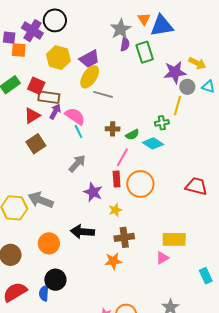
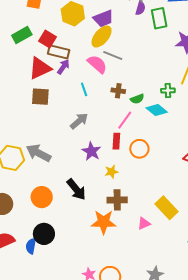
red triangle: (32, 116) -> (40, 68), size x1.4
pink semicircle: (75, 116) -> (97, 64), moved
brown square: (36, 144) -> (40, 97), turned 30
orange circle: (140, 184) -> (139, 149), size x0.7
black arrow: (82, 232) -> (76, 189), turned -140
yellow rectangle: (174, 239) -> (167, 208), turned 40
pink triangle: (162, 258) -> (144, 223), moved
orange star: (113, 261) -> (104, 222), size x1.4

